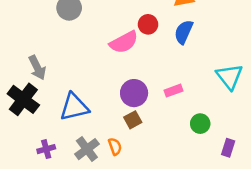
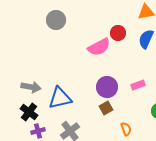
gray arrow: (37, 68) -> (31, 87), moved, turned -54
black cross: (23, 99) -> (29, 112), moved, size x0.7
orange semicircle: (115, 147) -> (126, 129), moved

